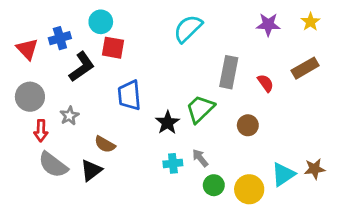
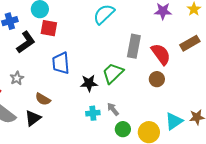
red semicircle: (266, 83) -> (161, 54), size x1.6
black star: (167, 123) -> (89, 83), turned 30
brown circle: (248, 125) -> (157, 79), moved

